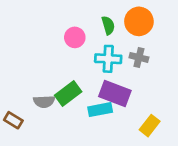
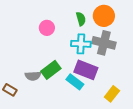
pink circle: (75, 37) -> (47, 28), moved
gray cross: (139, 57) -> (104, 43), size x1.6
cyan rectangle: (100, 110) -> (75, 82), turned 48

